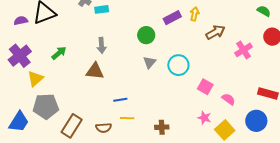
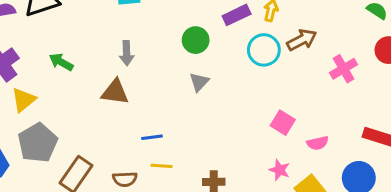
green arrow: (59, 53) -> (61, 62), turned -112
cyan circle: (178, 65) -> (264, 50), moved
pink semicircle: (229, 99) -> (318, 143), turned 128
gray pentagon: (46, 106) -> (38, 143), turned -30

